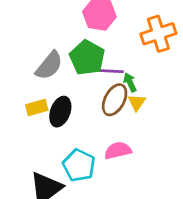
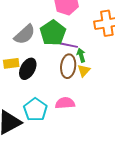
brown ellipse: (115, 100) -> (68, 66), turned -30

